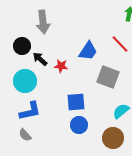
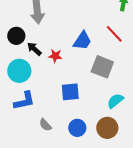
blue circle: (79, 125) -> (77, 128), moved
gray semicircle: (25, 135) -> (45, 125), moved

